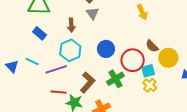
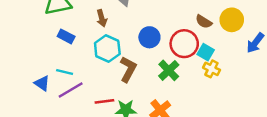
yellow circle: (168, 58) -> (232, 20), moved
purple line: (56, 69) -> (71, 90), moved
cyan square: (148, 71) -> (206, 52), turned -32
brown L-shape: (88, 82) -> (128, 69), moved

